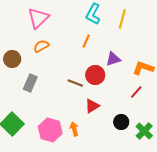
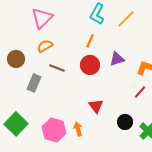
yellow line: (122, 19) -> (126, 19), turned 30
red circle: (95, 75) -> (90, 65), moved
brown line: (75, 83) -> (57, 68), moved
red triangle: (92, 106) -> (96, 106), turned -35

